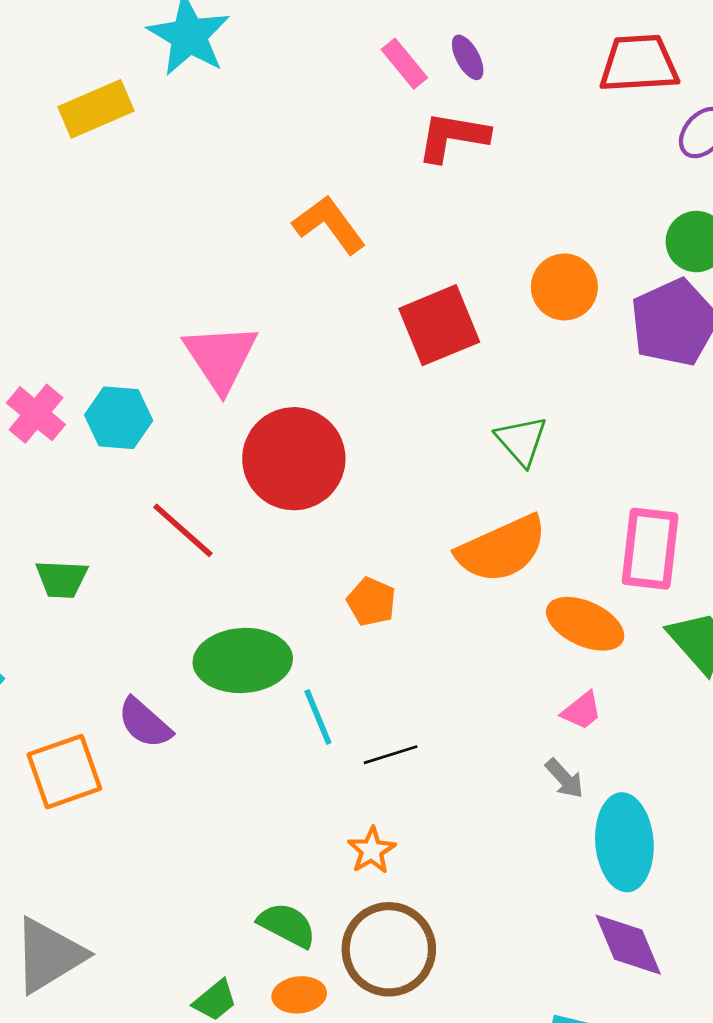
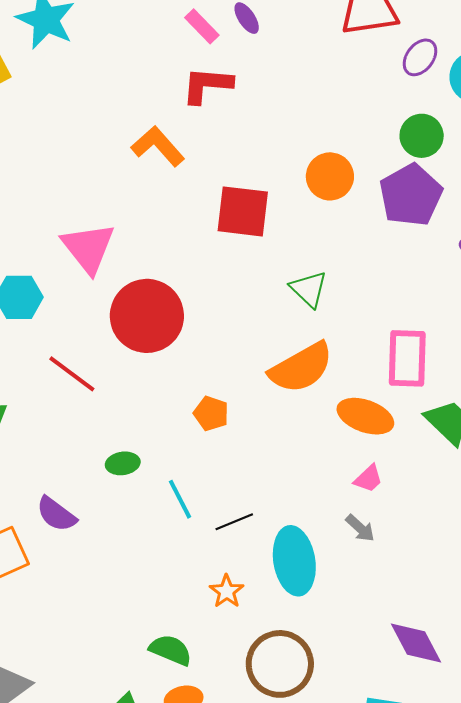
red L-shape: (453, 137) -> (207, 85), moved
red square: (439, 325) -> (243, 211), turned 34
green ellipse: (243, 660) -> (123, 463), size x0.5
cyan ellipse: (624, 842) -> (294, 561), moved
brown circle: (389, 949) -> (280, 664), moved

